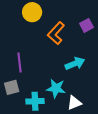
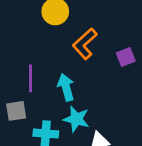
purple square: (86, 25) -> (126, 57), moved
cyan arrow: (75, 64) -> (66, 87), moved, turned -90

